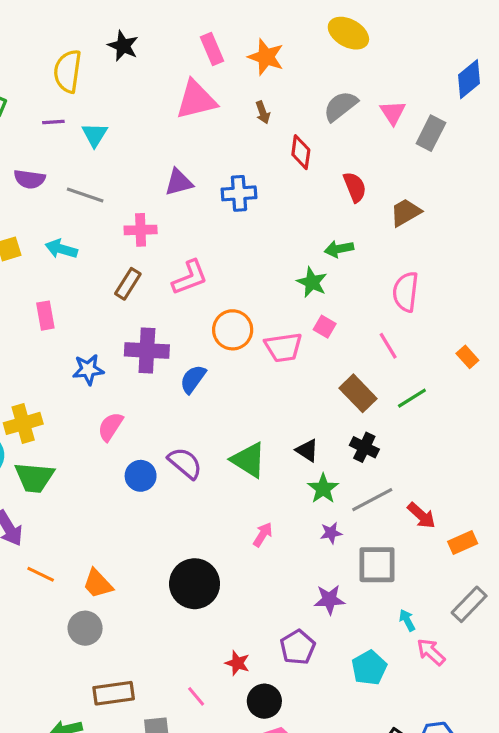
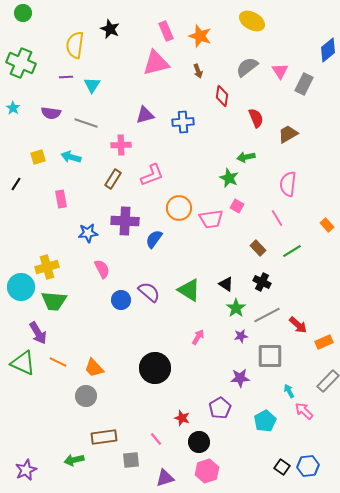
brown rectangle: (358, 393) -> (258, 248), size x0.7
pink semicircle: (110, 427) -> (102, 269), turned 120

